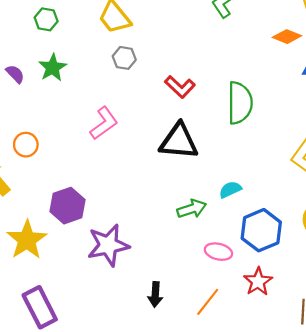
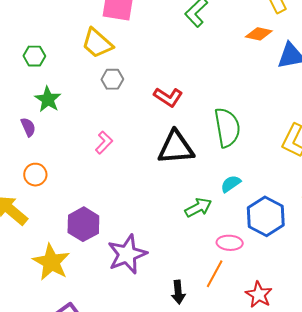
purple semicircle: (15, 74) -> (28, 127), moved, turned 30
green semicircle: (240, 103) -> (227, 128), moved
pink L-shape: (104, 123) -> (104, 143), size x0.7
red star: (258, 282) -> (259, 295), moved
orange line: (208, 302) -> (215, 274), moved

